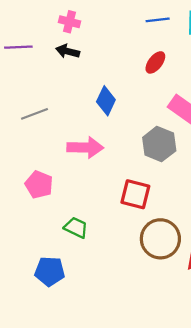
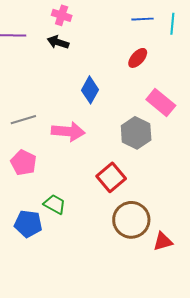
gray line: (35, 114) -> (23, 120), moved
red square: (135, 194) -> (111, 177), turned 32
blue pentagon: (50, 271) -> (28, 224), moved

